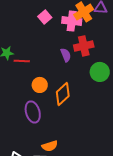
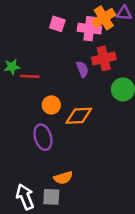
pink square: (45, 17) -> (57, 24), turned -32
orange diamond: (63, 94) -> (79, 116), turned 40

